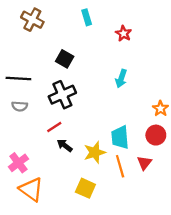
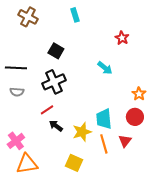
red star: (124, 33) -> (122, 38), moved
cyan arrow: (121, 79) -> (105, 68), turned -70
orange triangle: (31, 189) -> (27, 164), turned -45

